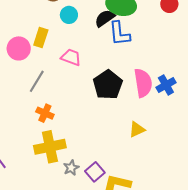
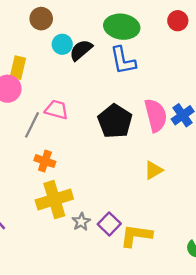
black semicircle: (105, 18) -> (81, 50), moved
yellow rectangle: (41, 37) -> (18, 68), moved
pink trapezoid: (71, 57) -> (57, 110), moved

